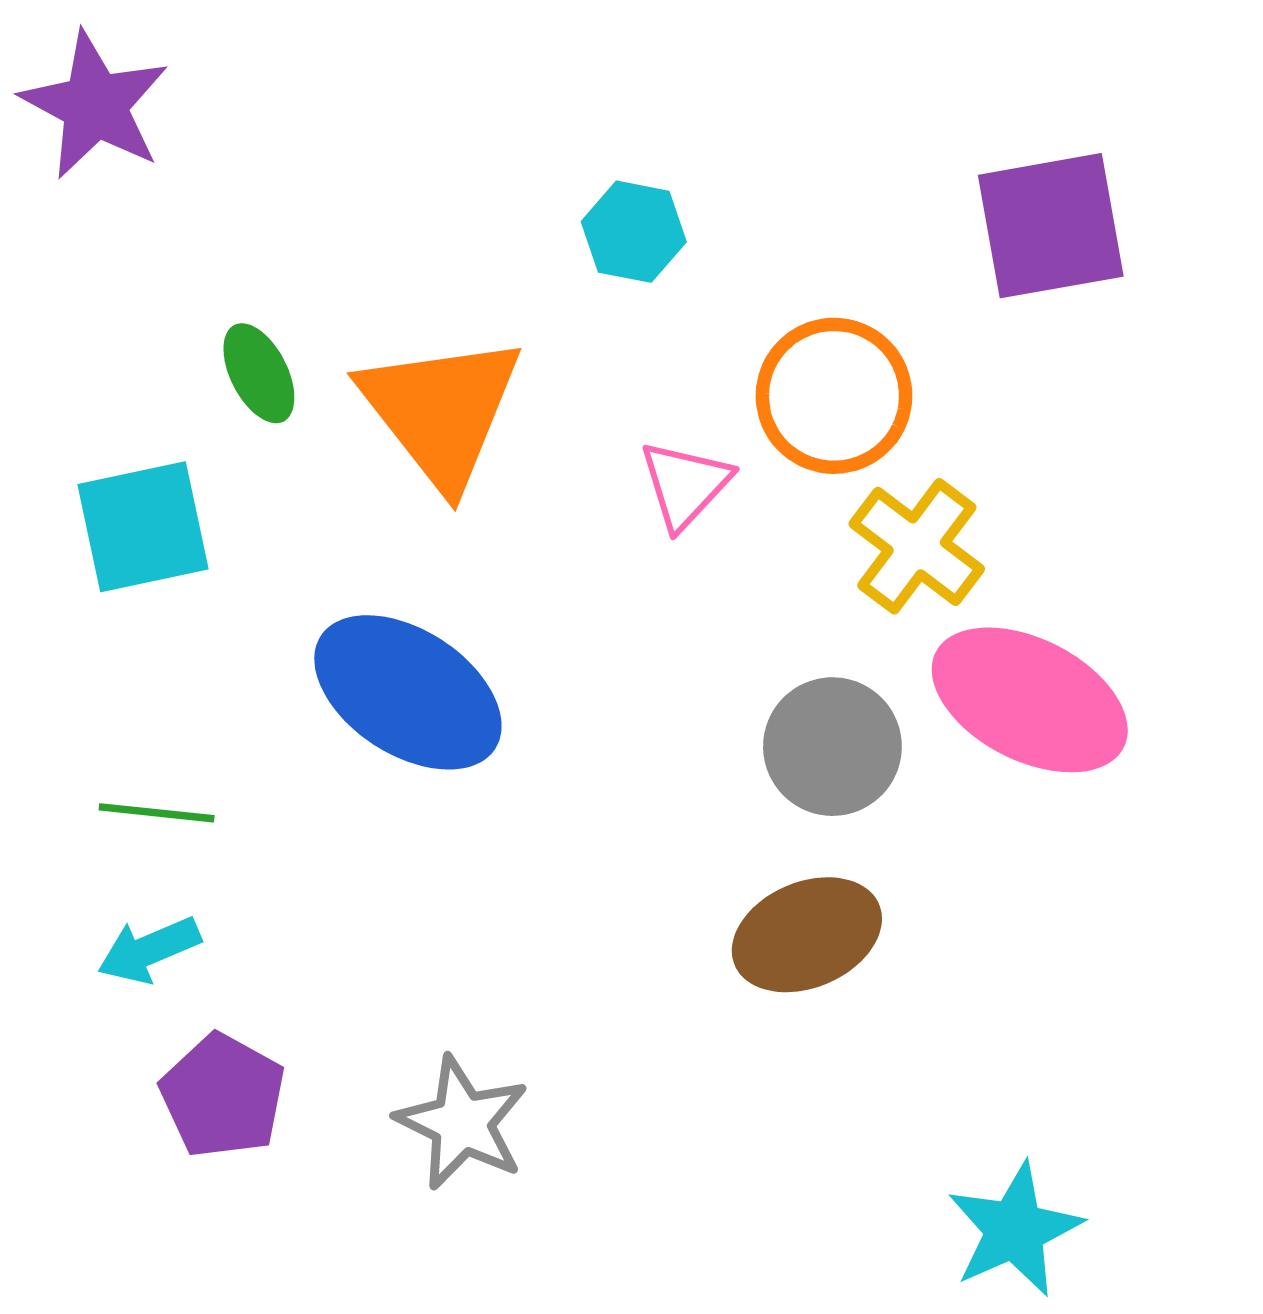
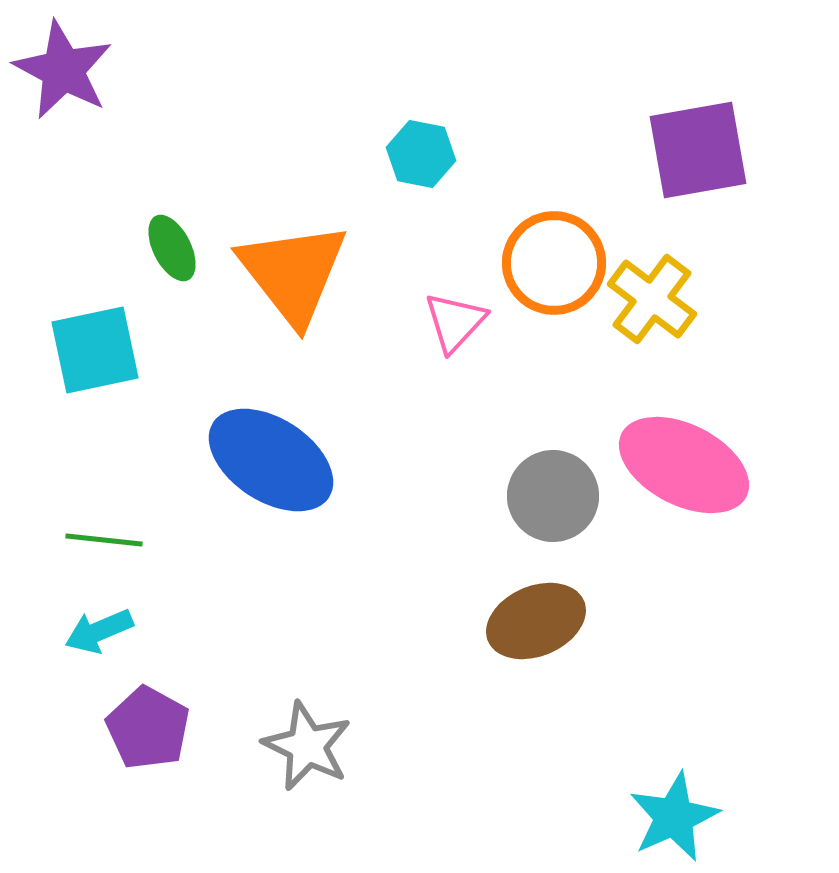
yellow cross: (917, 546) -> (652, 299), moved

